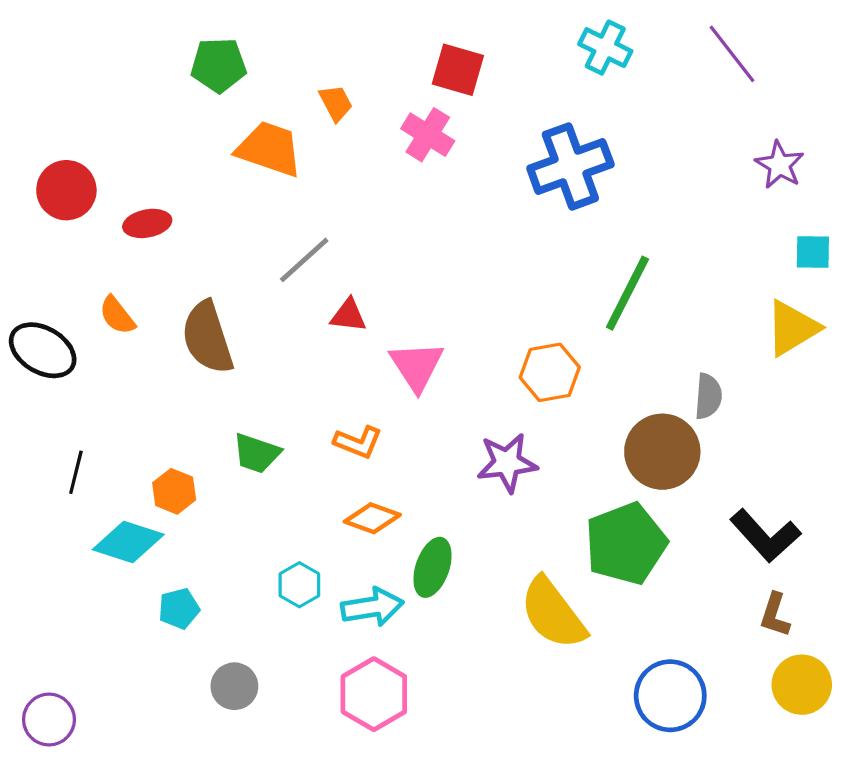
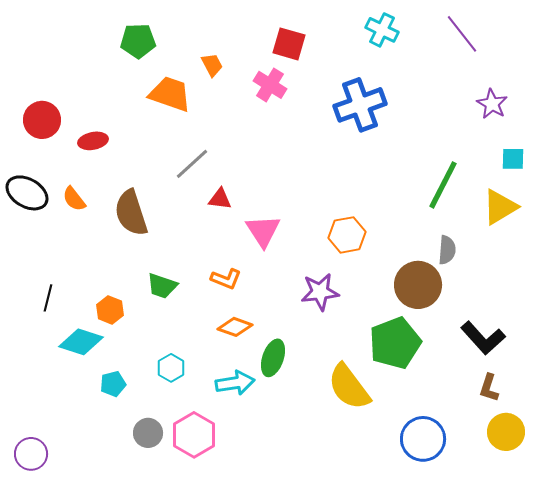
green line: (627, 293) -> (443, 185), moved
black ellipse: (43, 350) -> (27, 193), moved
cyan hexagon: (299, 585) -> (171, 368), moved
pink hexagon: (374, 694) -> (194, 435), moved

